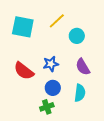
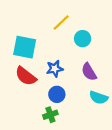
cyan square: (23, 27) -> (25, 47), moved
cyan semicircle: (80, 93) -> (99, 98), moved, turned 102

